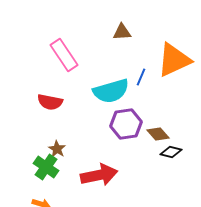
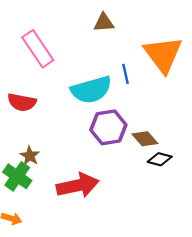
orange triangle: (174, 60) -> (163, 54), turned -42
blue line: (141, 77) -> (125, 74), turned -36

